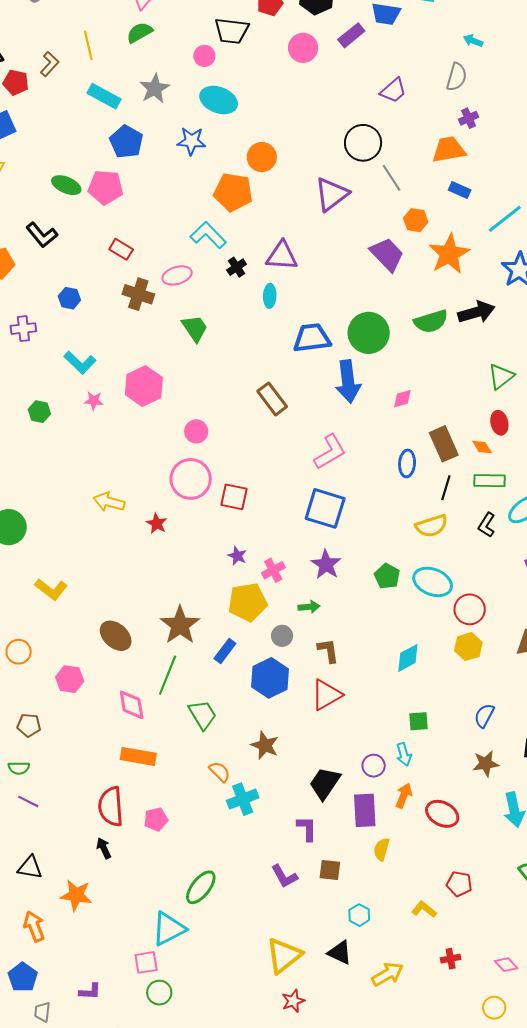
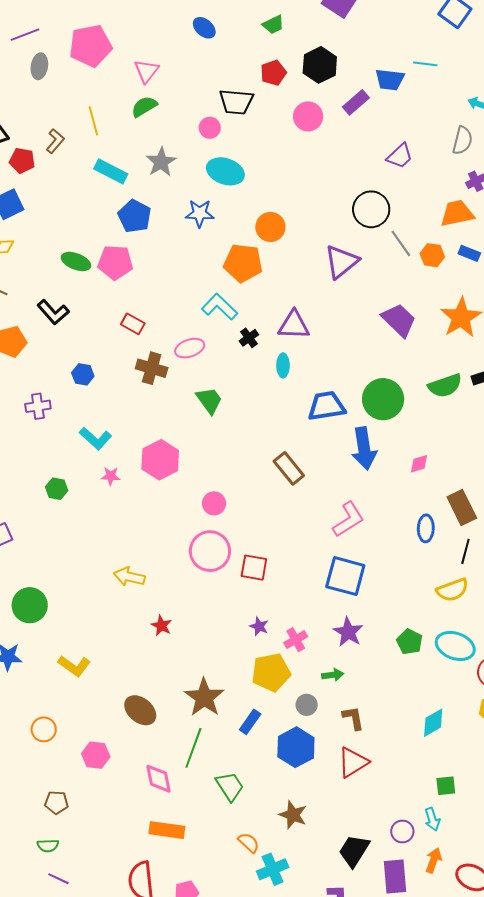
orange hexagon: (416, 220) -> (432, 255), moved
red star: (157, 524) -> (162, 626), moved

